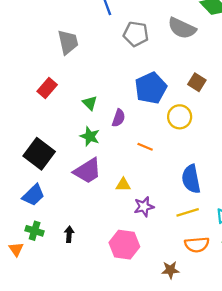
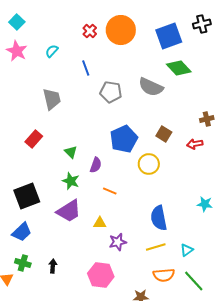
orange line: (145, 147) -> (110, 191), moved
black square: (39, 154) -> (27, 196), turned 32

